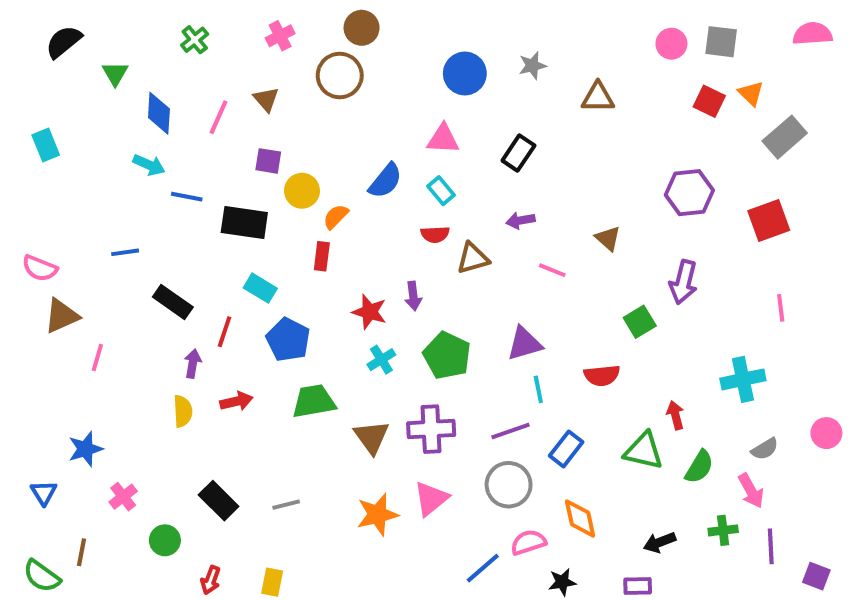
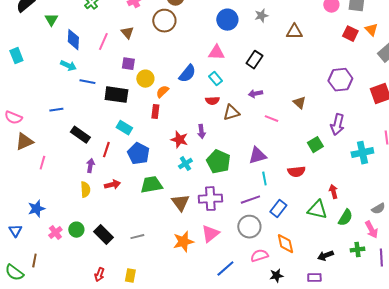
cyan cross: (743, 379) -> (362, 153), moved
green circle: (165, 540) -> (76, 230), moved
blue line: (483, 568) -> (225, 269), moved

